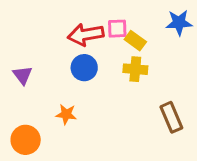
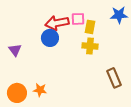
yellow rectangle: (135, 41) -> (90, 27), turned 64
blue circle: (84, 68) -> (50, 38), moved
orange star: (66, 114) -> (40, 90), moved

